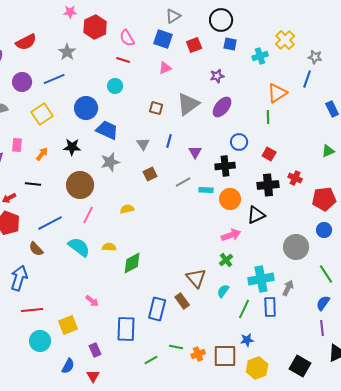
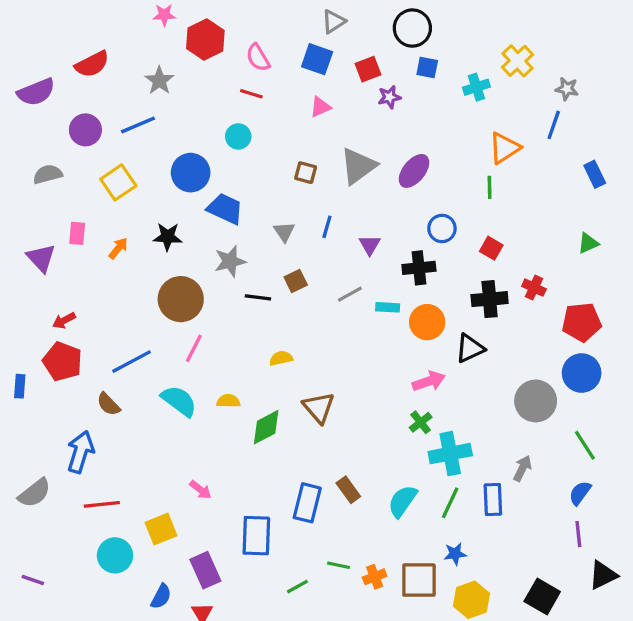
purple star: (217, 76) -> (389, 97), moved
black line: (33, 184) -> (258, 297), moved
yellow semicircle: (127, 209) -> (281, 358), moved
blue circle: (324, 230) -> (582, 373), size x1.5
brown triangle: (196, 278) -> (319, 408), moved
cyan cross: (261, 279) -> (450, 454), moved
cyan semicircle: (223, 291) -> (403, 501), moved, size x1.5
purple rectangle: (95, 350) -> (205, 570), size x1.5

